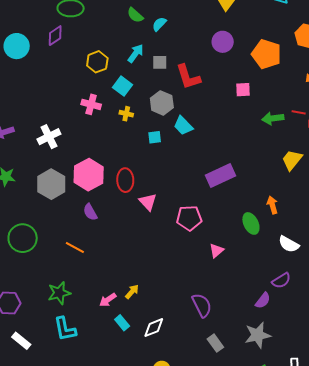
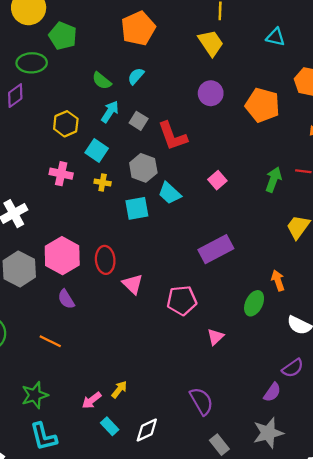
green semicircle: (135, 15) -> (102, 81), moved
gray square: (160, 62) -> (139, 121), turned 35
pink square: (243, 90) -> (217, 180), moved, turned -35
green arrow: (273, 118) -> (273, 180), turned 120
cyan square: (155, 137) -> (137, 208), size x1.5
green ellipse: (251, 223) -> (254, 303), turned 55

